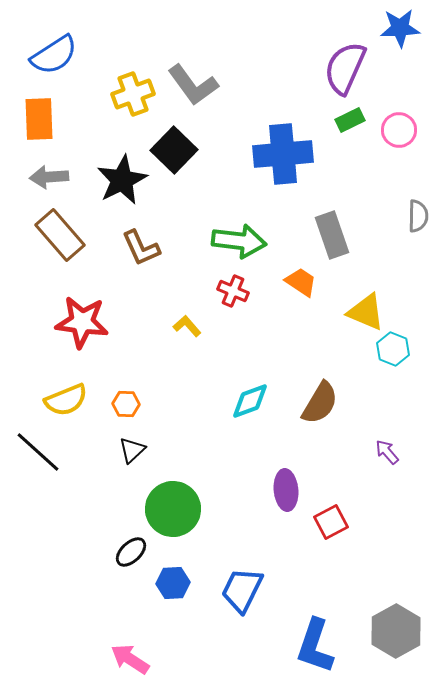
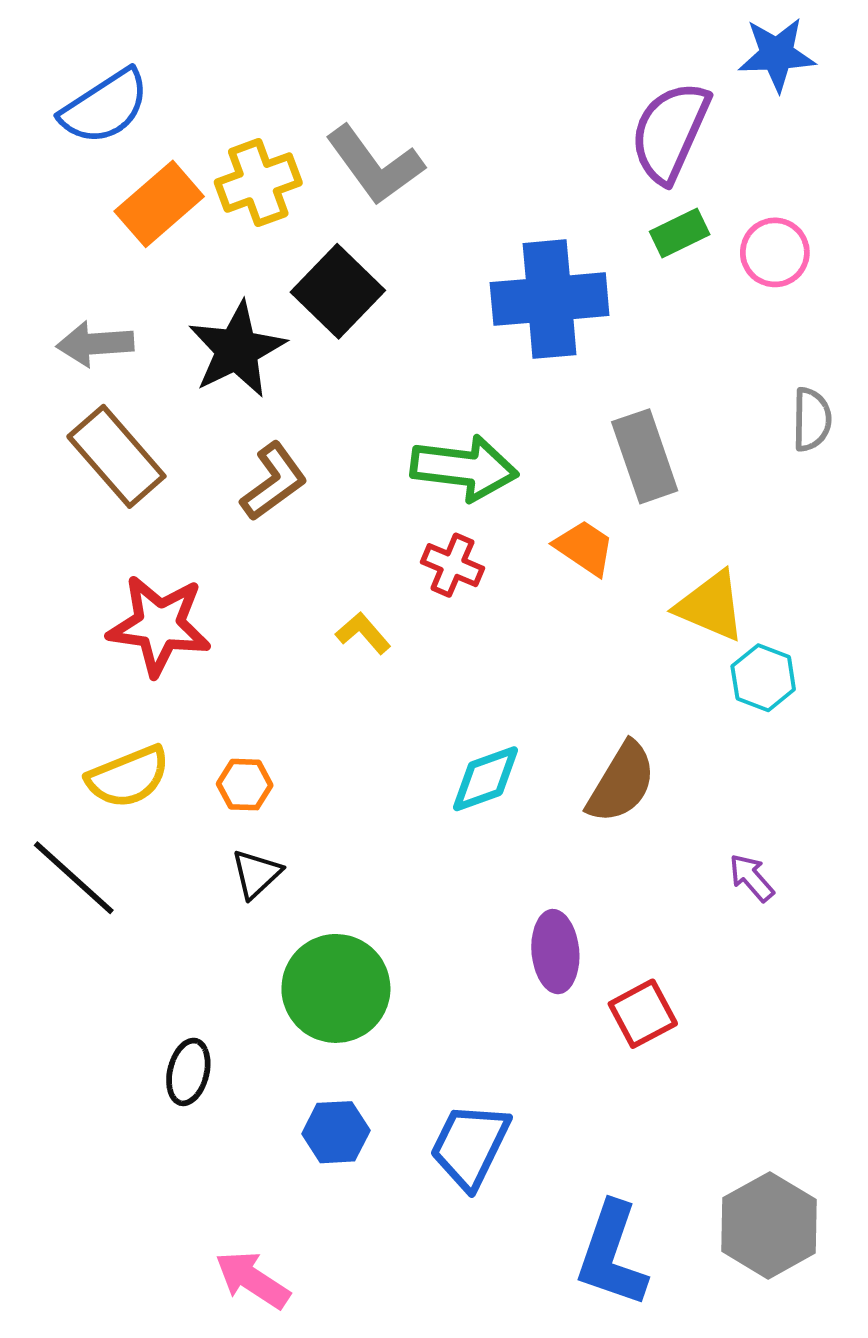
orange rectangle: (39, 119) -> (159, 204), moved, turned 51
brown L-shape: (141, 248) -> (274, 482), turned -102
black ellipse: (131, 552) -> (188, 1072), moved, turned -32

